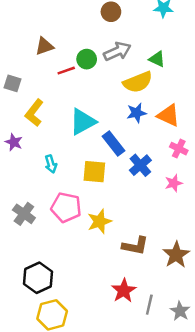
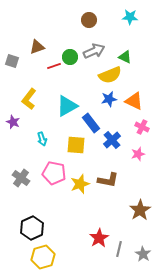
gray square: (12, 83) -> (12, 61), moved
brown L-shape: (135, 246) -> (108, 180), moved

